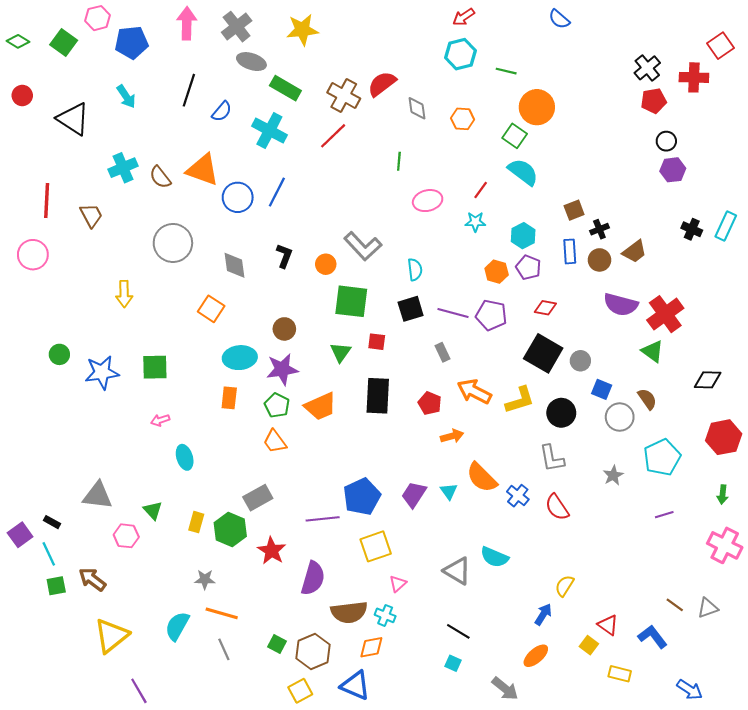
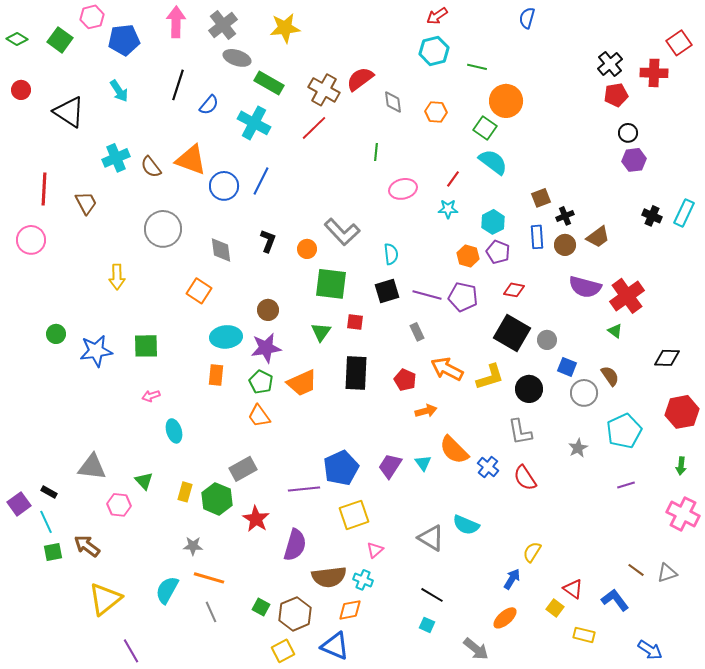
blue semicircle: (559, 19) -> (527, 18), turned 65
green triangle: (653, 351) -> (615, 331), size x0.7

